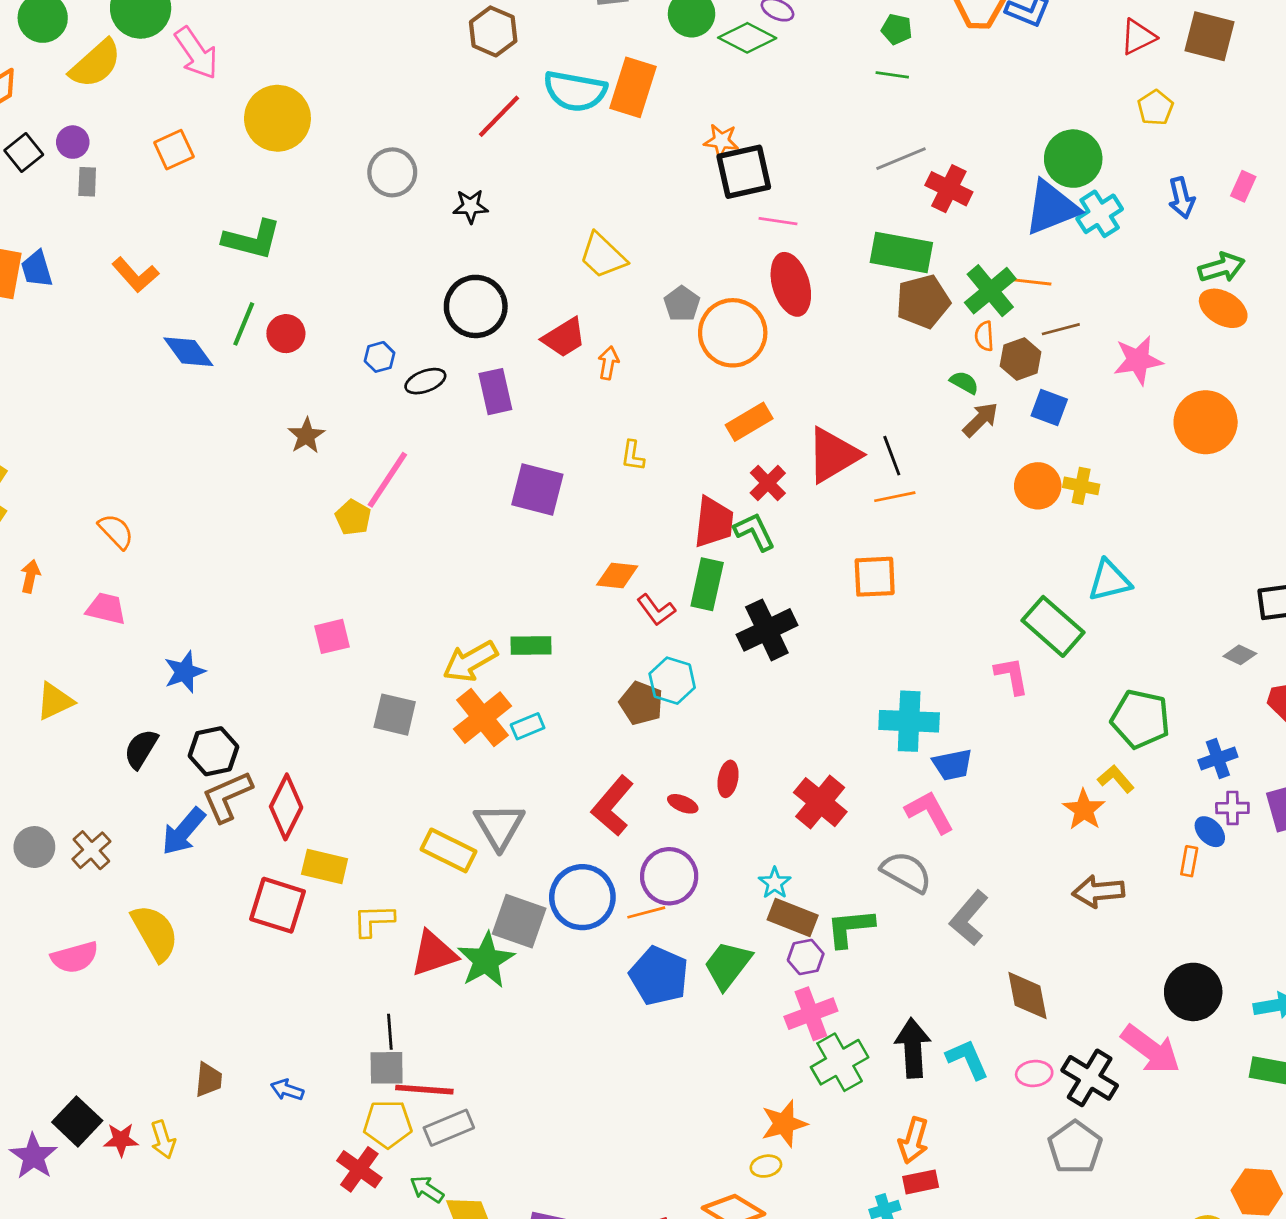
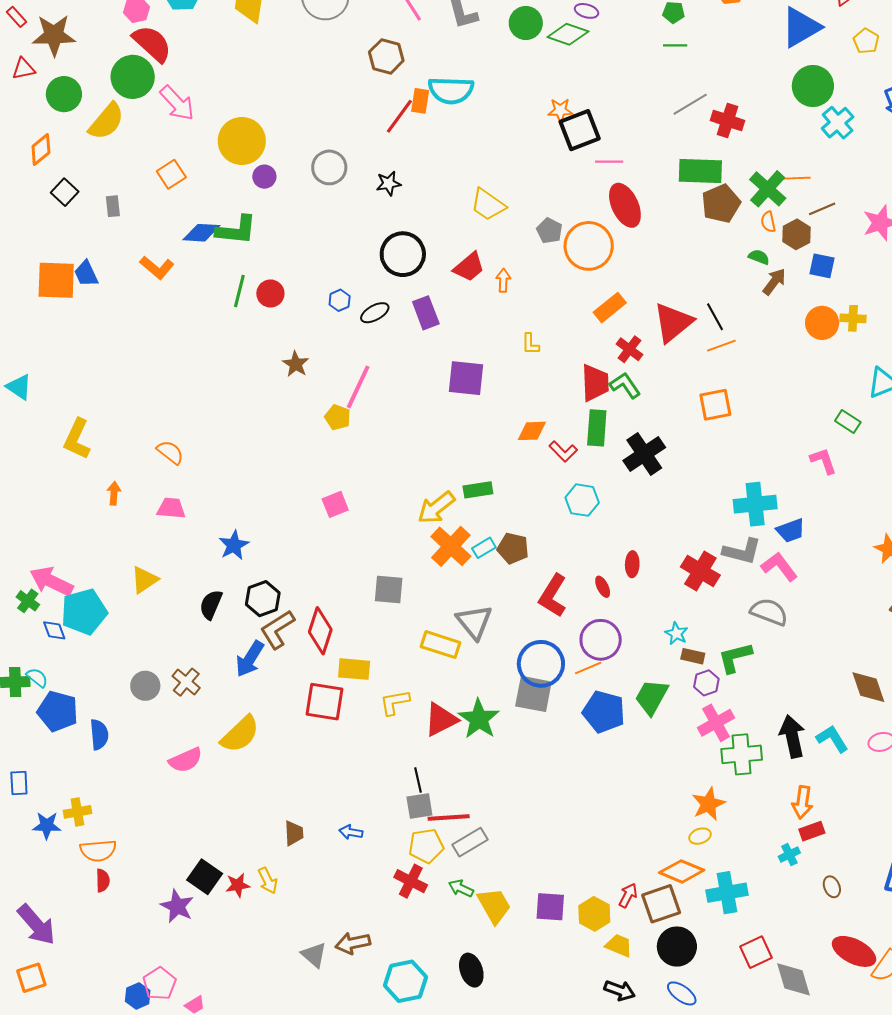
orange rectangle: (633, 87) -> (420, 101), moved, size x0.6
purple circle: (73, 142) -> (264, 177), moved
blue triangle: (1051, 208) -> (801, 27), moved
blue diamond: (188, 352) -> (201, 233), moved, turned -42
green rectangle: (1053, 626) -> (848, 421), size x0.6
brown pentagon: (641, 703) -> (513, 548), moved
gray square: (395, 715) -> (389, 589), moved
red ellipse: (683, 804) -> (603, 587), turned 50
brown rectangle: (793, 917) -> (693, 656), size x0.7
gray L-shape: (969, 918) -> (742, 551), moved, turned -108
gray square: (519, 921) -> (533, 694), moved
yellow semicircle: (155, 933) -> (240, 734), turned 84
green cross: (840, 1062) -> (742, 754), turned 33

